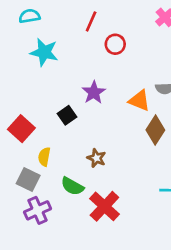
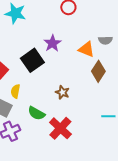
black square: (67, 115) -> (32, 60), size x1.6
brown star: (96, 158) -> (62, 92), moved

